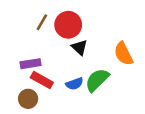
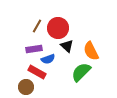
orange semicircle: (123, 54) -> (91, 51), moved
purple rectangle: (31, 64) -> (34, 49), moved
blue semicircle: (74, 84) -> (48, 59), moved

